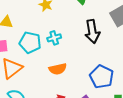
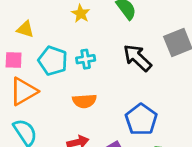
black arrow: (92, 31) -> (137, 58), turned 135

